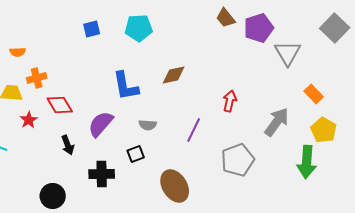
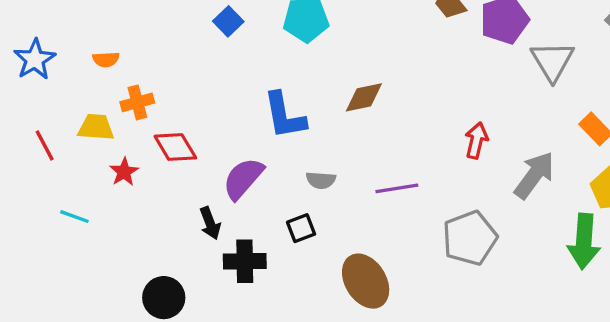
blue square: (92, 29) -> (228, 21), turned -30
red arrow: (230, 101) -> (476, 140), moved
purple line: (194, 130) -> (397, 188), turned 55
black arrow: (68, 145) -> (210, 223), moved

